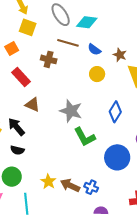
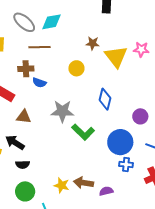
blue semicircle: (94, 49) -> (39, 83), moved
blue cross: (91, 187) -> (126, 164), moved
purple semicircle: (101, 211) -> (106, 191), moved

